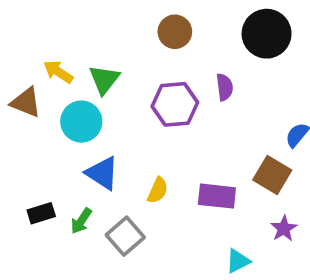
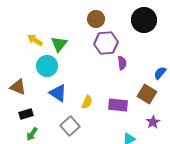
purple semicircle: (225, 87) -> (122, 63), moved
brown triangle: (26, 102) -> (18, 87), moved
purple hexagon: (175, 104) -> (106, 43), moved
green arrow: (81, 221) -> (32, 134), moved

